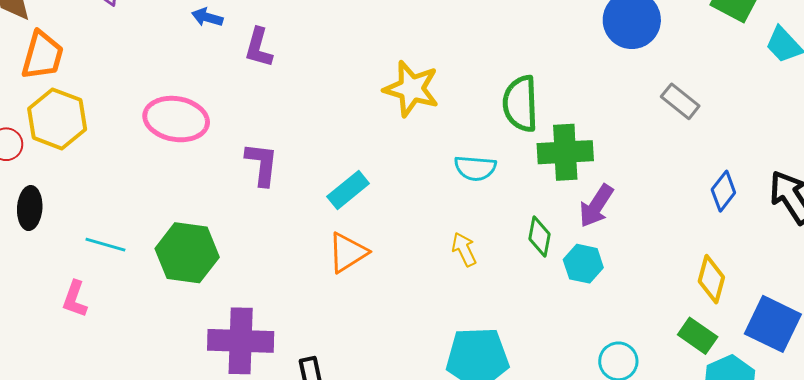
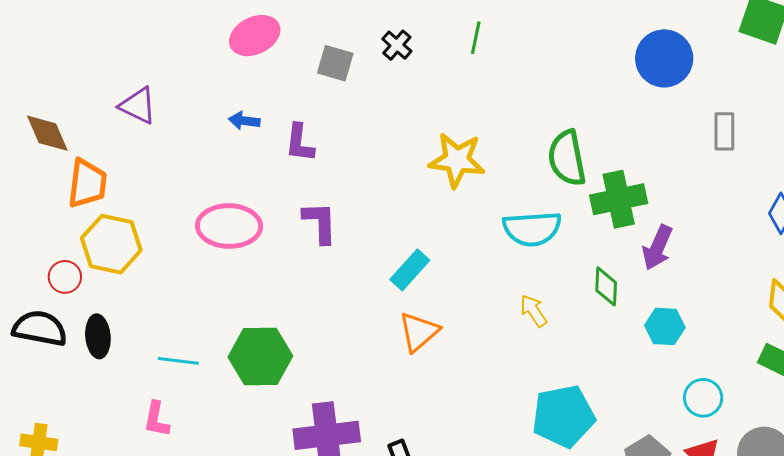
gray rectangle: (680, 101) -> (724, 131), turned 60
purple L-shape: (262, 164) -> (320, 222), moved
cyan semicircle: (475, 168) -> (532, 229), size x1.4
cyan hexagon: (583, 264) -> (665, 326), moved

